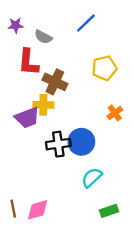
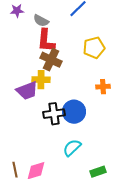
red L-shape: (28, 62) -> (46, 41), moved
orange cross: (115, 113) -> (103, 87), turned 32
cyan semicircle: (92, 178) -> (72, 148), moved

